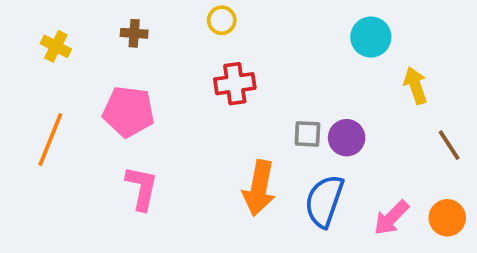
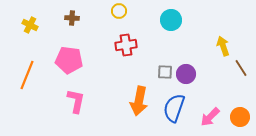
cyan circle: (371, 37) -> (171, 20), moved
brown line: (449, 145) -> (241, 68), moved

